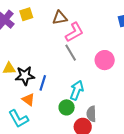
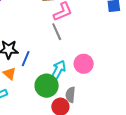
pink circle: (105, 60) -> (84, 64), moved
green circle: (67, 107) -> (47, 86), size x1.5

